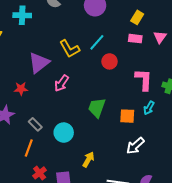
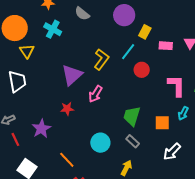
cyan cross: (22, 15) -> (53, 29), turned 30
yellow rectangle: (137, 17) -> (145, 32), moved
yellow L-shape: (69, 49) -> (101, 59), turned -110
red star: (21, 89) -> (67, 109), moved
gray rectangle: (35, 124) -> (133, 141), moved
orange line: (29, 148) -> (67, 160), turned -60

